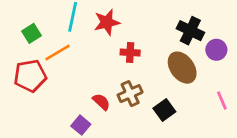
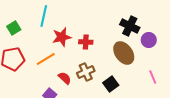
red star: (107, 22) -> (62, 37), moved
orange line: (58, 52) -> (46, 59), moved

